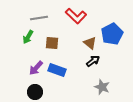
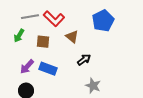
red L-shape: (76, 16) -> (54, 19), moved
blue pentagon: (112, 34) -> (103, 21), moved
brown triangle: (90, 43) -> (72, 37), moved

